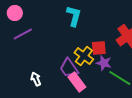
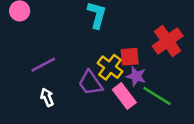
purple line: (23, 34) -> (43, 65), moved
pink rectangle: (77, 82) -> (124, 96), moved

